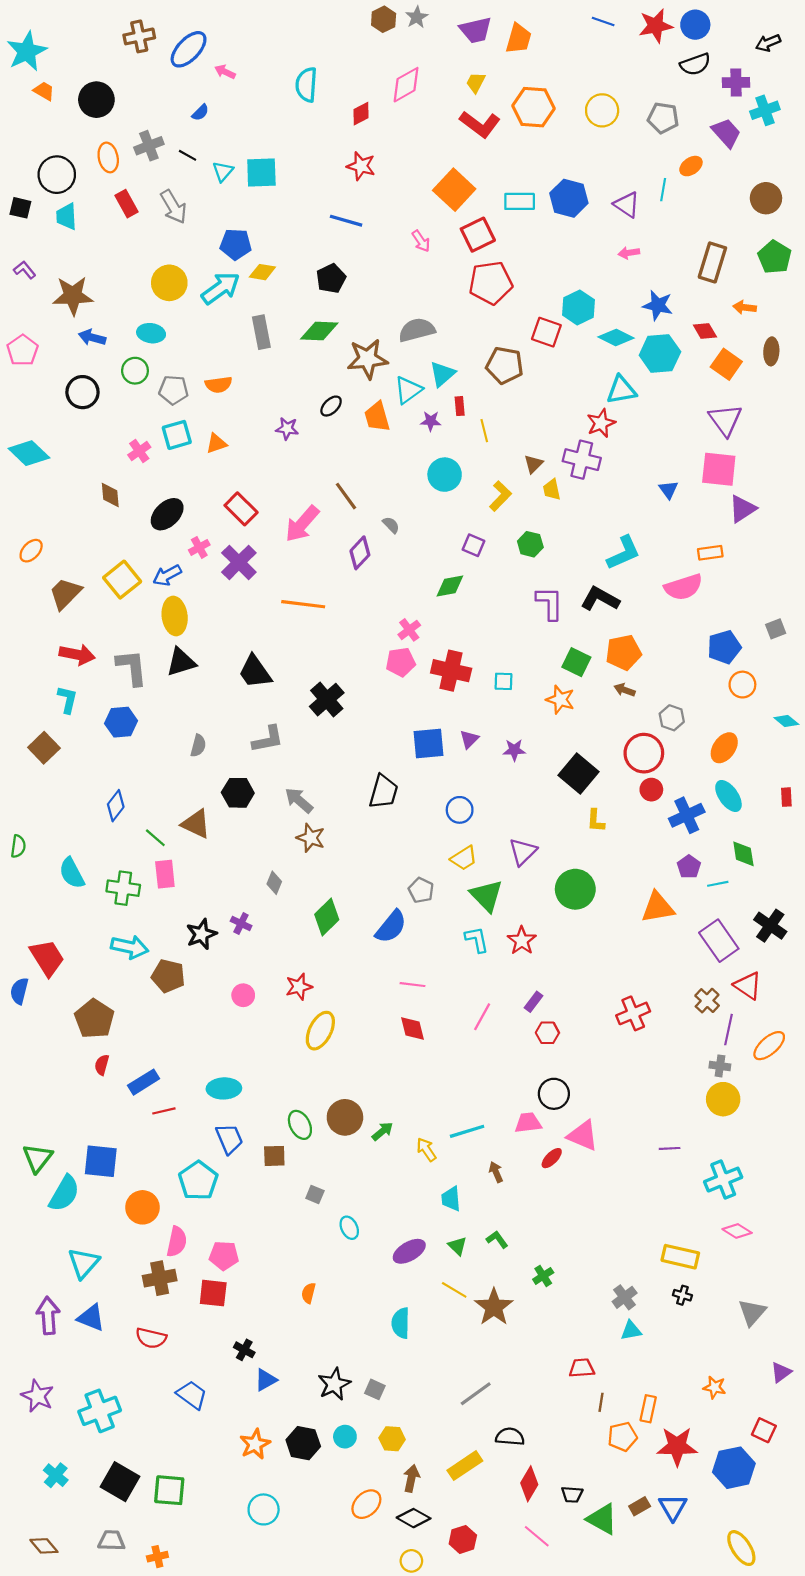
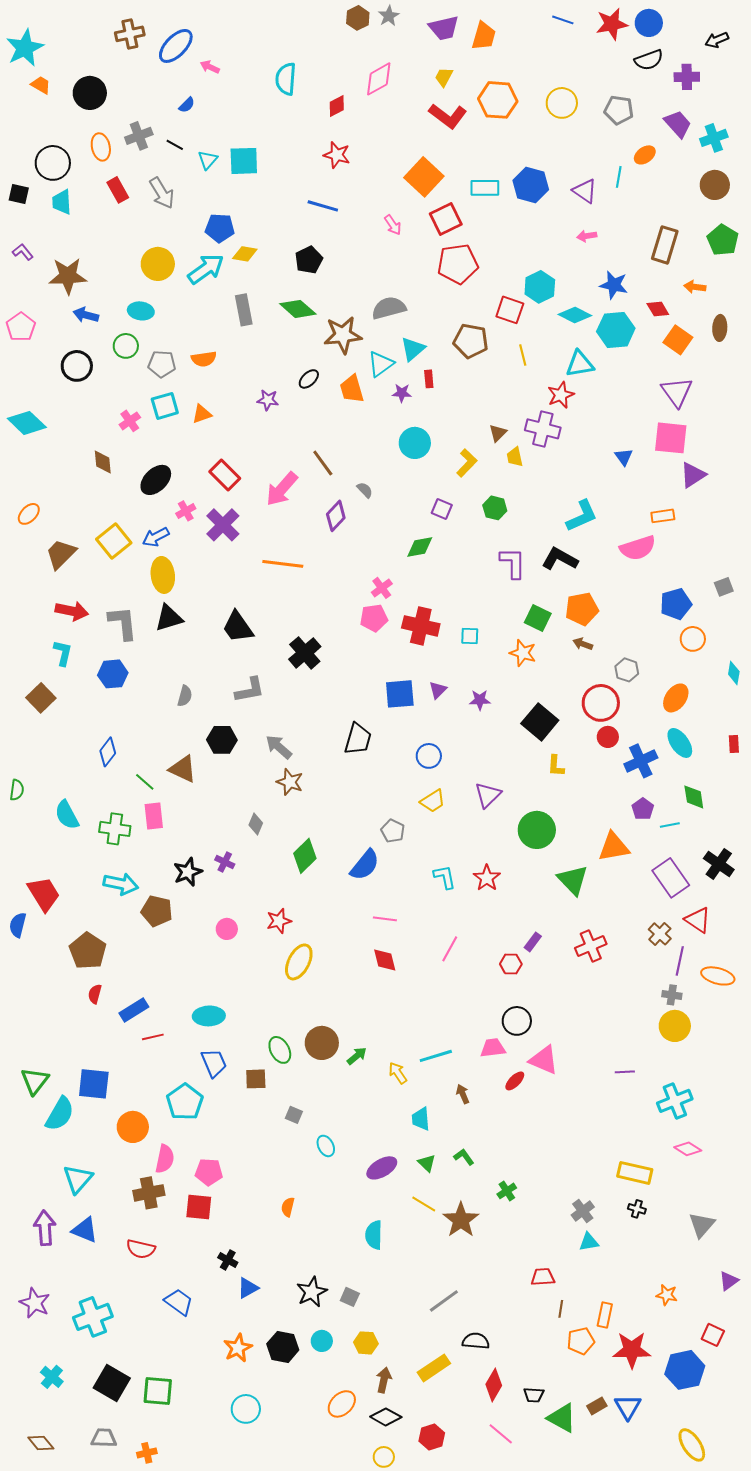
cyan cross: (765, 110) -> (714, 138), moved
green diamond: (319, 331) -> (298, 309), turned 39
yellow line: (484, 431) -> (523, 355), moved
cyan diamond: (786, 721) -> (734, 673), turned 60
green triangle: (486, 896) -> (573, 880), moved
purple rectangle: (534, 1002) -> (533, 942), moved
orange ellipse: (769, 1046) -> (718, 976), turned 56

